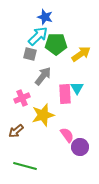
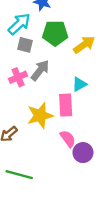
cyan arrow: (38, 36) -> (19, 24), moved
cyan triangle: (77, 88) -> (79, 84), turned 32
pink rectangle: (65, 94) -> (66, 105), moved
pink cross: (22, 98) -> (18, 77), moved

